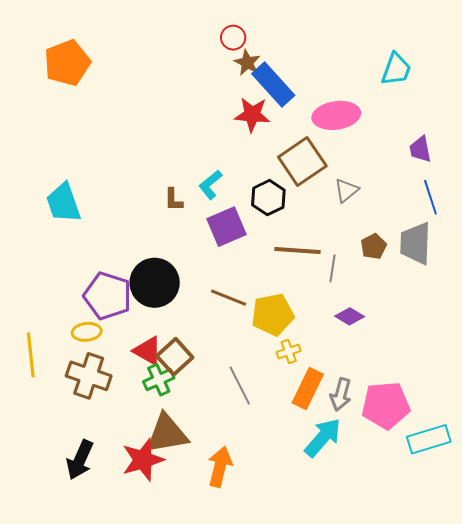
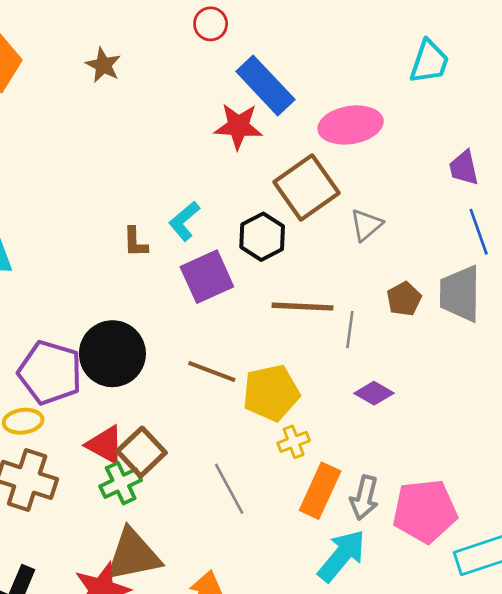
brown star: (247, 63) -> (103, 65), moved

